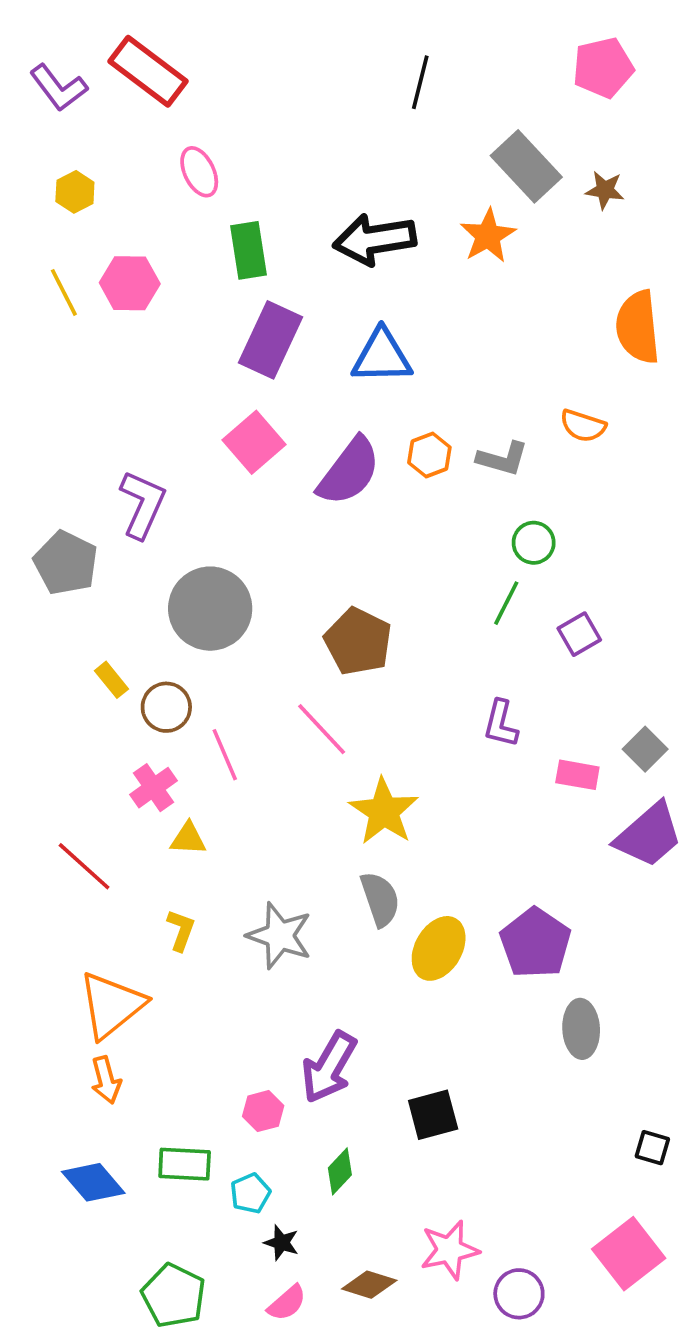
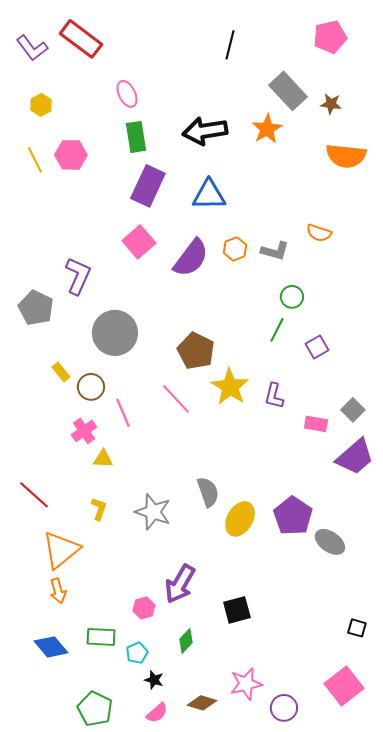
pink ellipse: (199, 172) -> (127, 94), moved
orange semicircle: (638, 327) -> (346, 156), moved, turned -78
yellow star: (384, 811) -> (230, 387), moved
red line: (84, 866) -> (34, 495), moved
gray ellipse: (581, 1029) -> (330, 542), moved, turned -52

